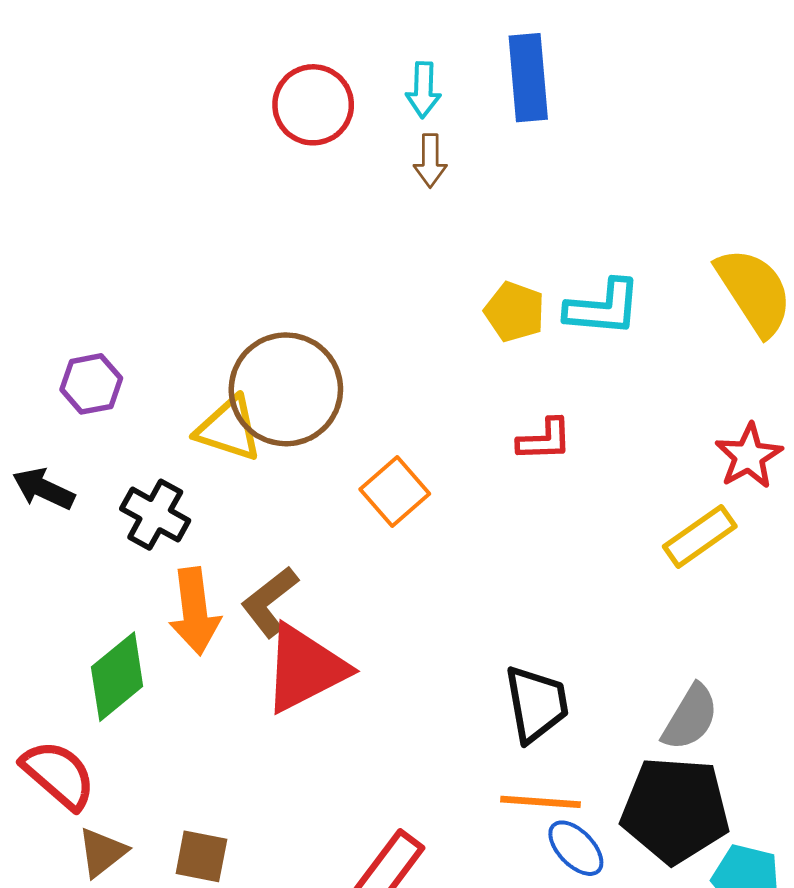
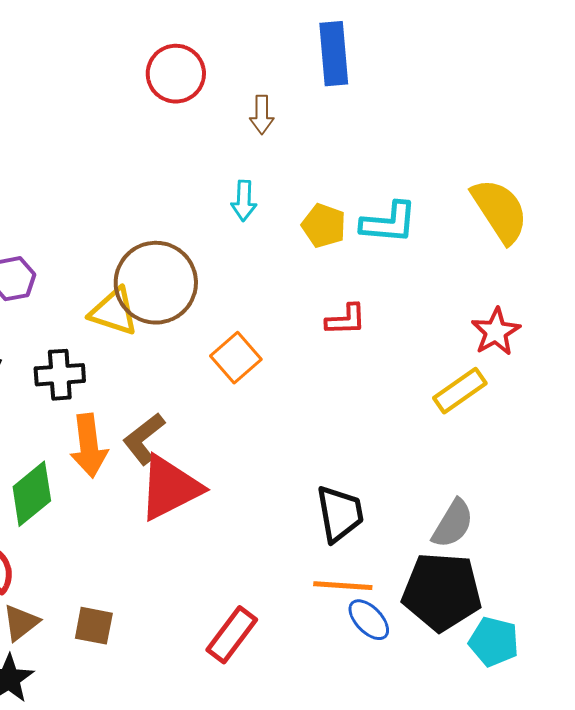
cyan arrow: (423, 90) -> (244, 201), moved
black cross: (155, 515) -> (60, 375), turned -33

